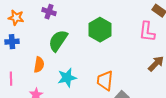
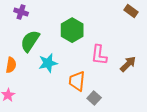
pink L-shape: (147, 32) -> (99, 55), moved
cyan star: (67, 78) -> (48, 63), moved

